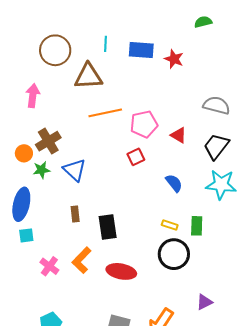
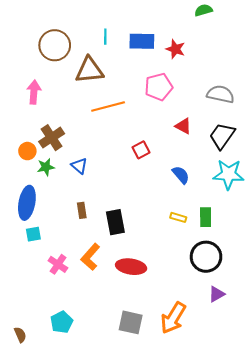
pink pentagon: (144, 124) -> (159, 87), moved
blue triangle: (74, 170) -> (79, 166), size x0.7
black circle: (174, 254) -> (206, 257), moved

